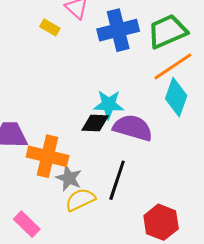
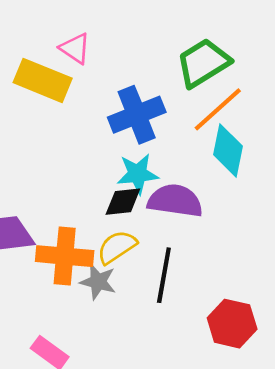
yellow rectangle: (50, 27) -> (43, 80), size x2.0
blue cross: (118, 30) -> (137, 115), moved
yellow semicircle: (80, 200) -> (117, 247), moved

